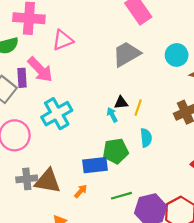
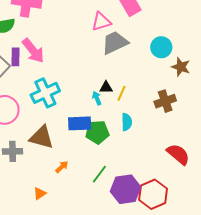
pink triangle: (63, 40) -> (101, 22), moved
blue rectangle: (95, 165) -> (80, 123), moved
brown triangle: (48, 181) -> (42, 137), moved
green line: (121, 196) -> (99, 174), turned -42

